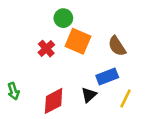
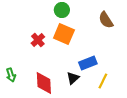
green circle: (63, 18) -> (62, 10), moved
brown semicircle: (117, 46) -> (106, 20), moved
red diamond: (54, 101) -> (44, 83), turned -65

